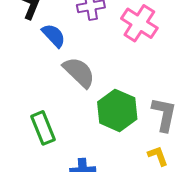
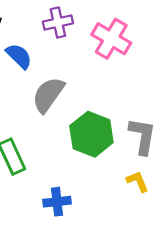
gray semicircle: (79, 72) -> (48, 95), turned -96

